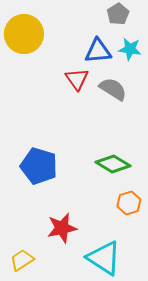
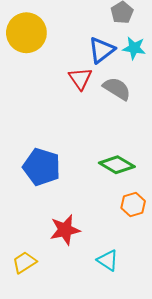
blue triangle: (98, 51) -> (102, 50), turned -32
cyan triangle: (104, 258) -> (108, 260), size x0.6

